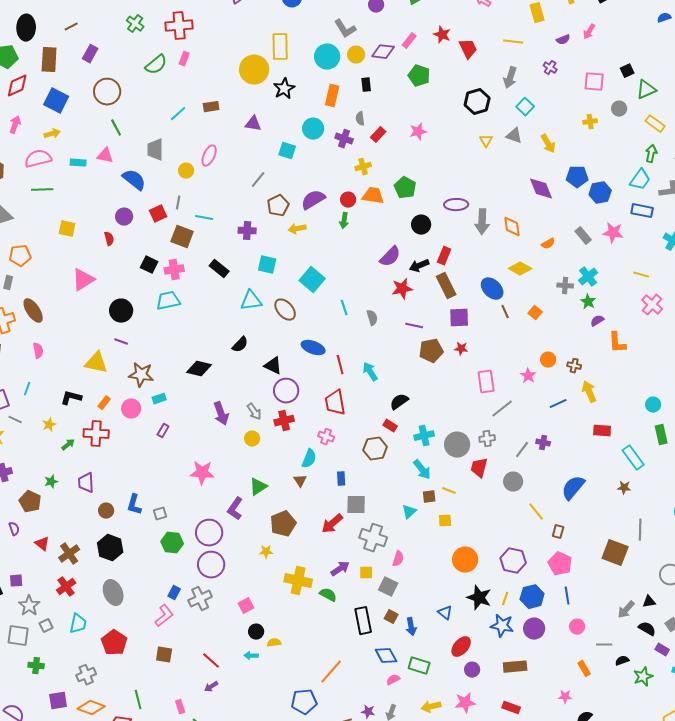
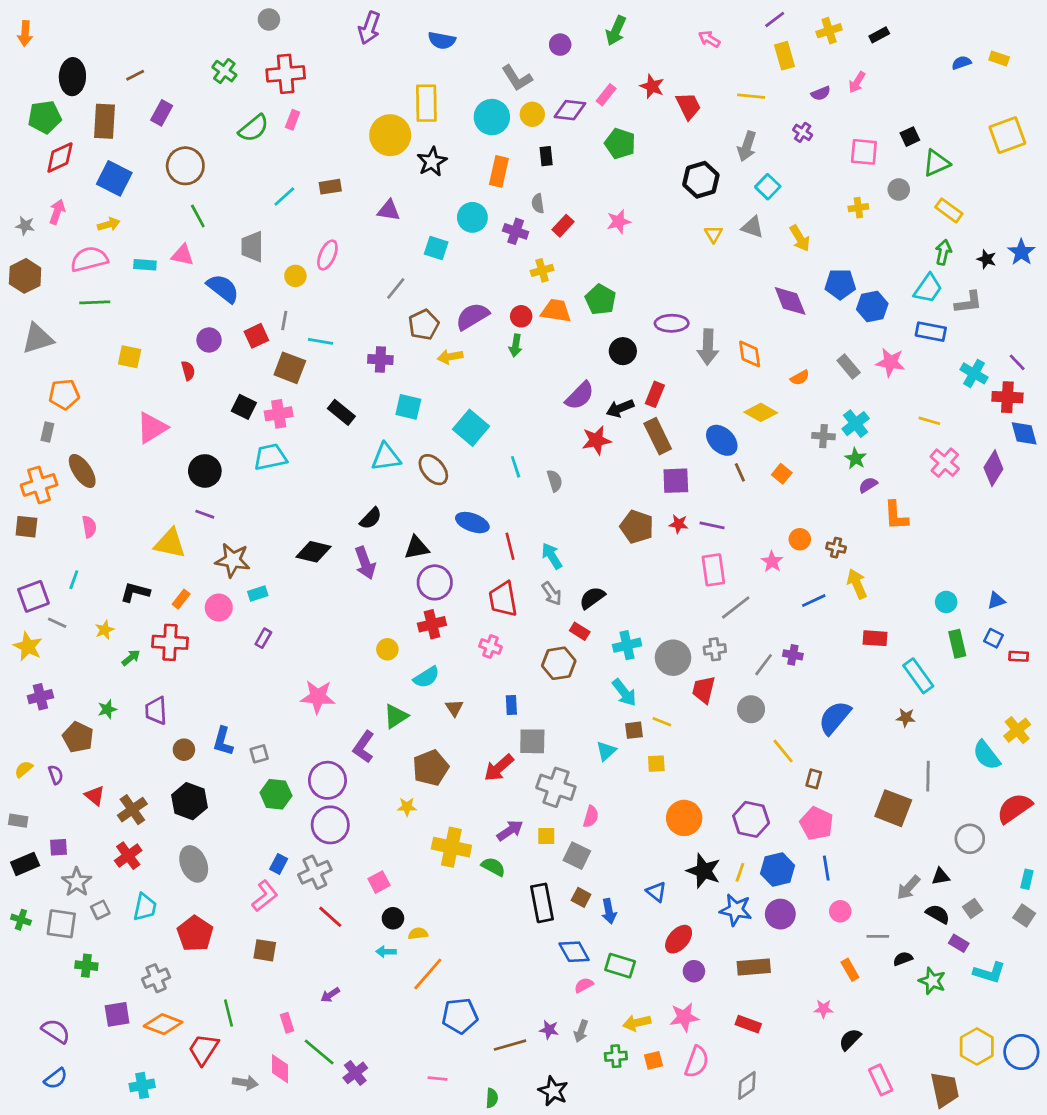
purple line: (414, 326) -> (712, 525), moved
brown pentagon: (431, 351) -> (637, 527), turned 30
black triangle: (273, 366) -> (417, 548), turned -36
gray arrow: (254, 412) -> (552, 594), moved
purple arrow: (221, 414) -> (365, 563), moved
cyan semicircle: (309, 459) -> (426, 677), moved, turned 36
red line: (211, 661) -> (330, 917), moved
orange line: (331, 672) -> (428, 974), moved
green star: (643, 677) -> (932, 981), turned -30

